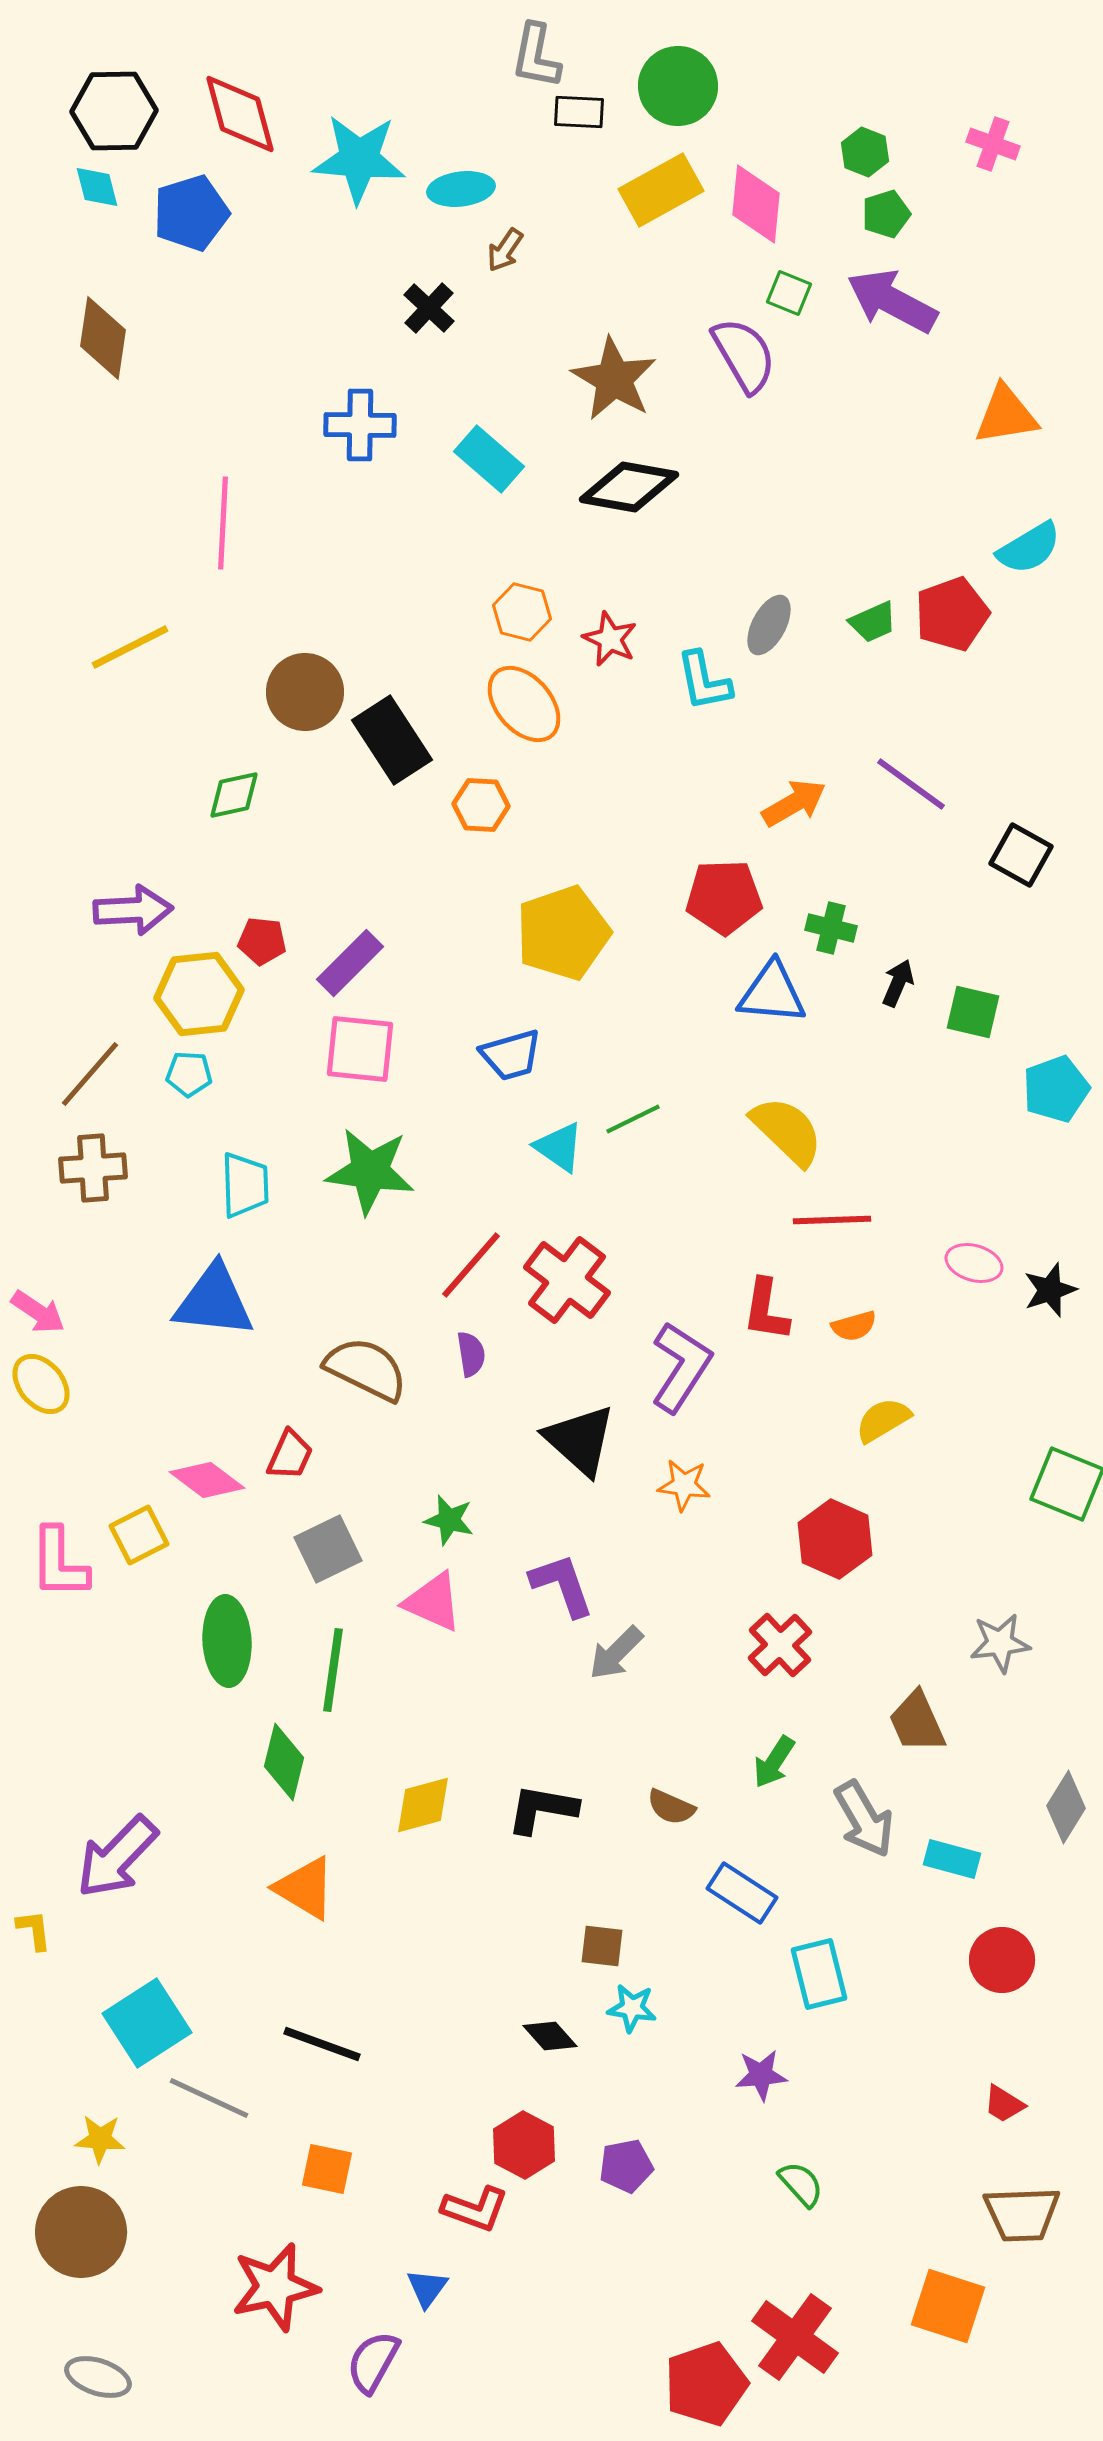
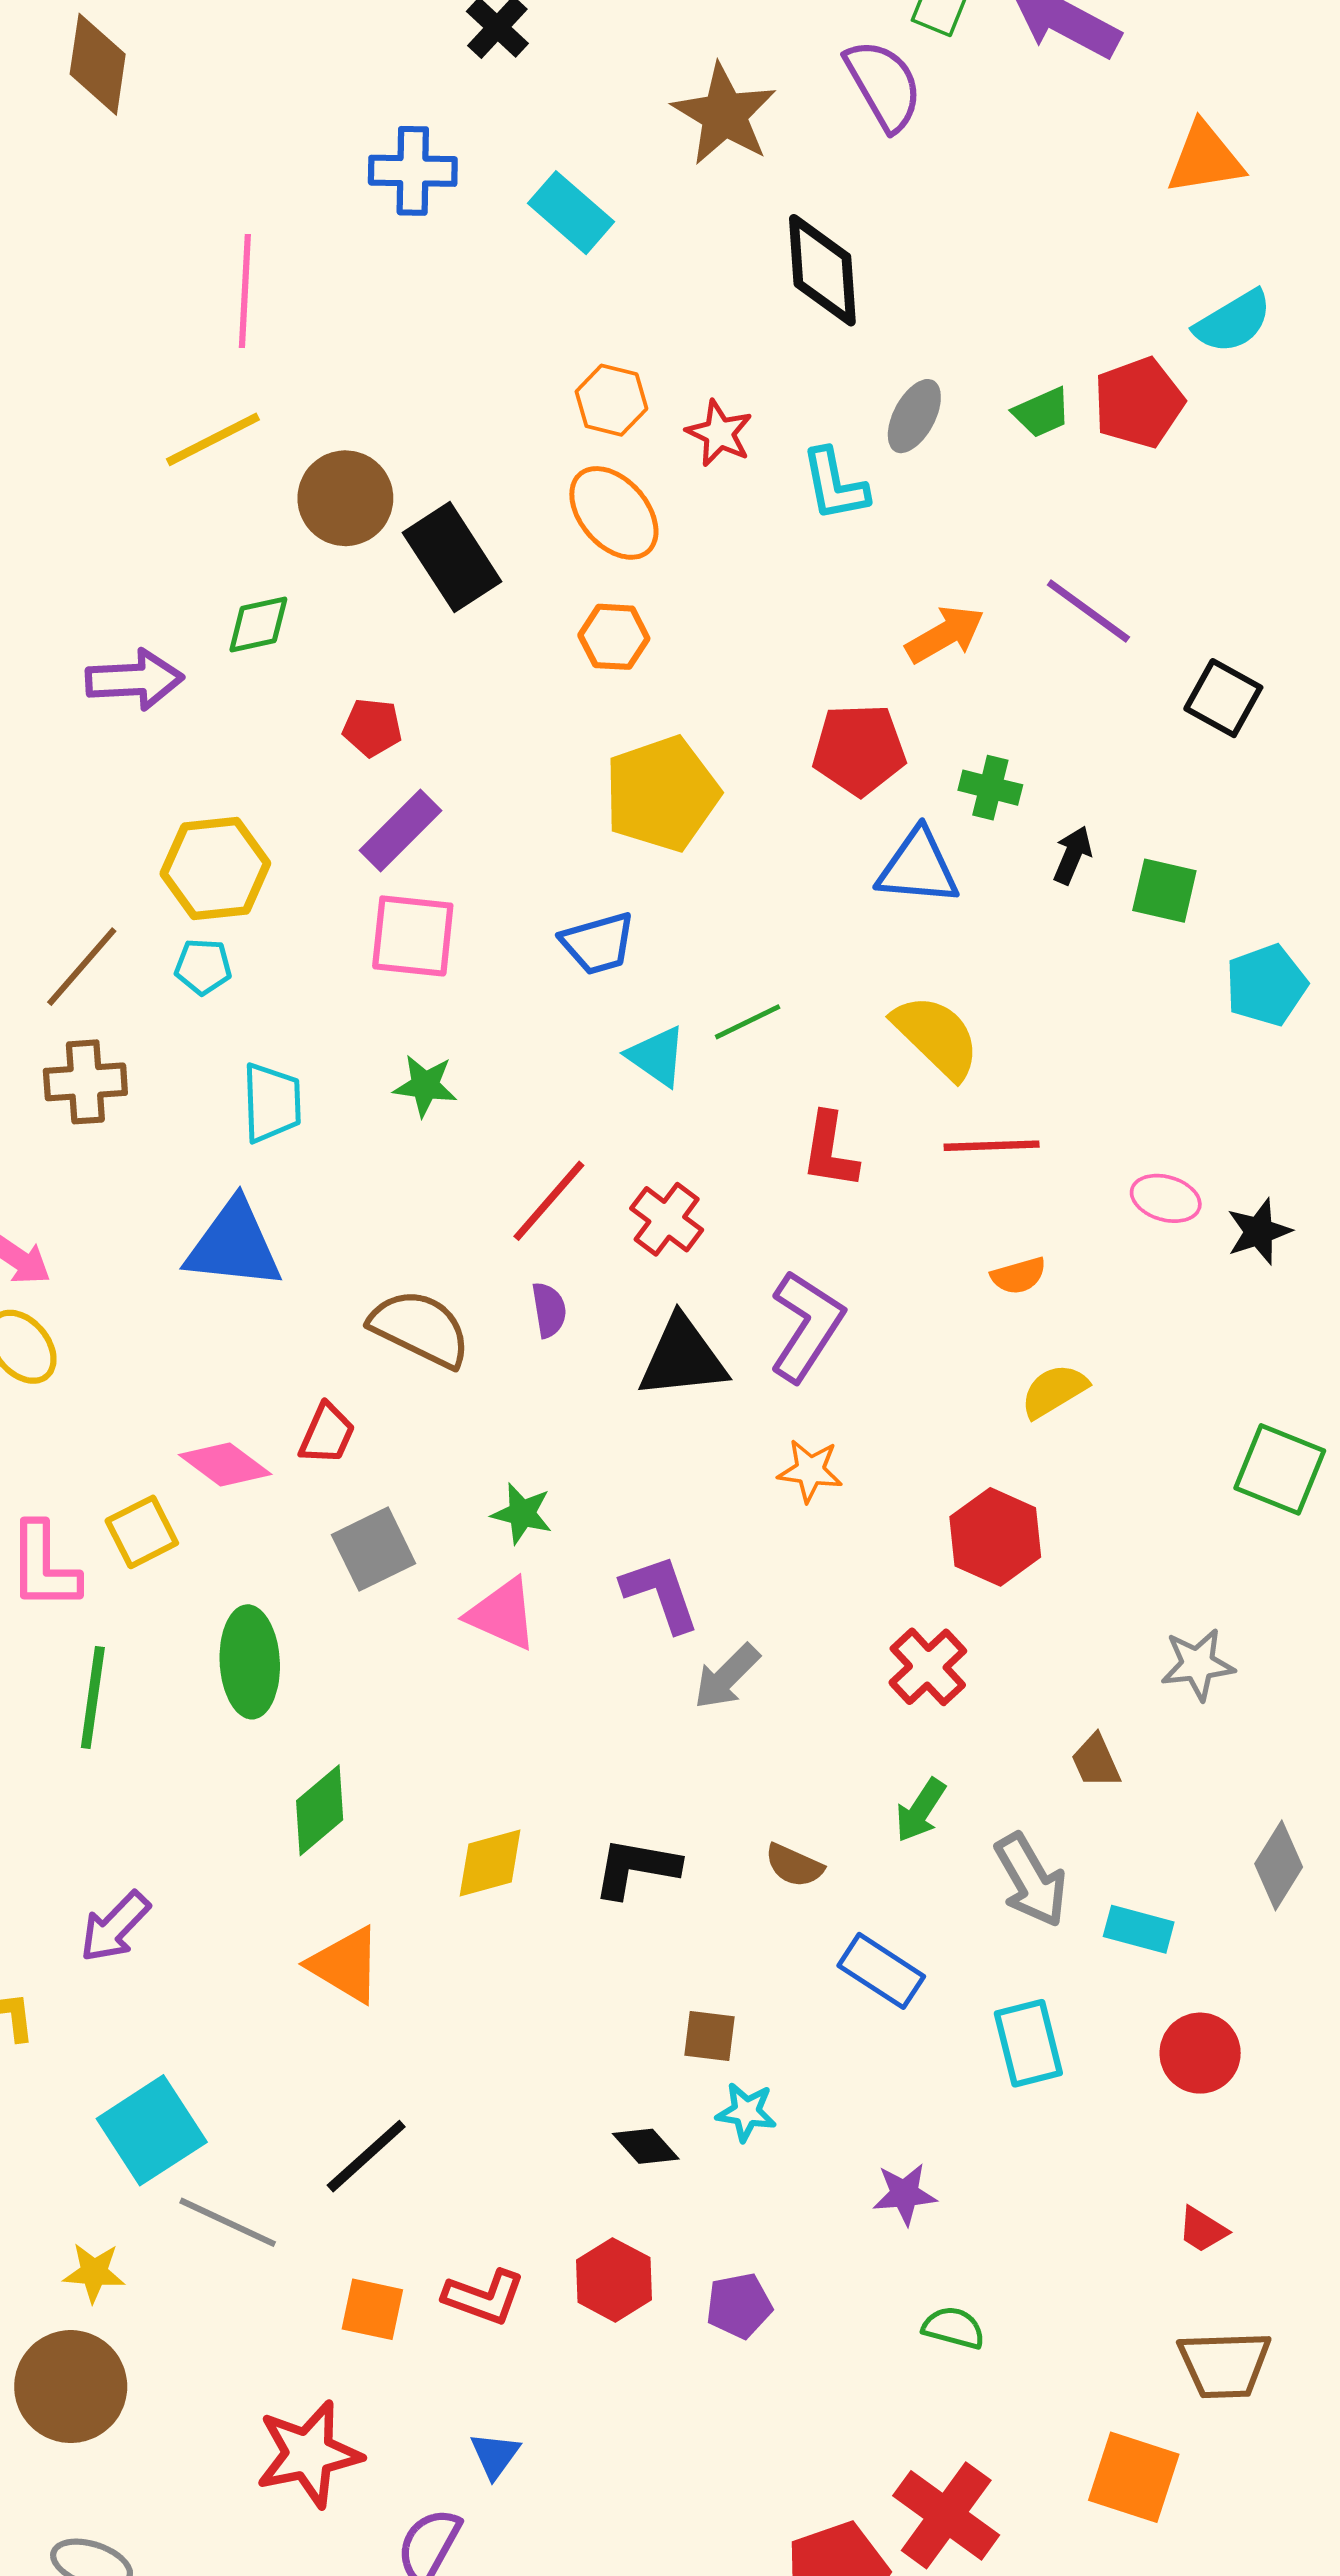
black diamond: (629, 487) -> (822, 270), moved, turned 76
yellow line: (130, 647) -> (213, 439), moved
orange hexagon: (481, 805) -> (614, 637), moved
purple arrow: (133, 910) -> (134, 680), moved
red pentagon: (262, 941) -> (372, 728), moved
green star: (370, 1171) -> (425, 1086), size x0.6
red cross: (567, 1280) -> (667, 1219), size x0.7
red L-shape: (766, 1310) -> (830, 1151), moved
black triangle: (580, 1440) -> (683, 1358), moved, turned -48
green line: (333, 1670) -> (93, 1697), moved
brown trapezoid: (917, 1722) -> (1096, 1761), size x0.7
green diamond: (284, 1762) -> (320, 1810), turned 36
purple arrow: (117, 1857) -> (115, 1927), size x0.7
cyan rectangle: (819, 1974) -> (1028, 2043), moved
black line: (322, 2044) -> (366, 2156), turned -62
green semicircle: (801, 2184) -> (954, 2328), turned -33
red L-shape: (475, 2209) -> (484, 2297), moved

